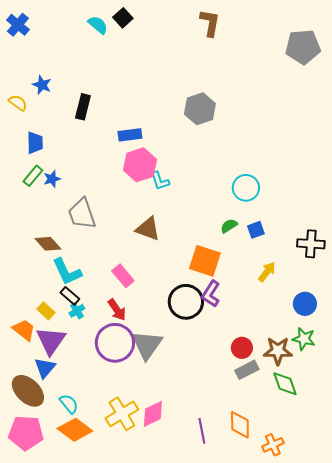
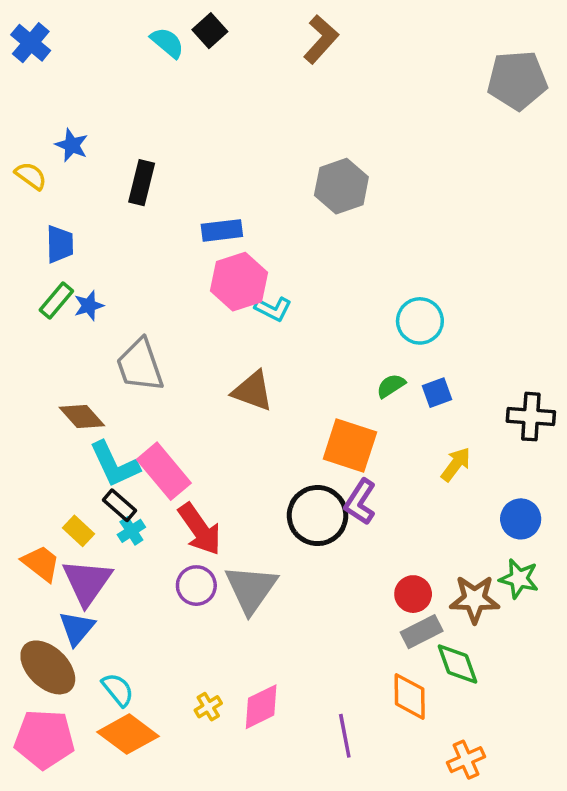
brown L-shape: (210, 23) -> (321, 39), moved, turned 32
cyan L-shape: (160, 181) -> (273, 309), turned -45
pink rectangle: (123, 276) -> (164, 471), moved, size x1.4
red arrow: (117, 310) -> (200, 529), size x1.4
purple circle: (115, 343) -> (196, 586), size x0.6
green diamond: (285, 384) -> (457, 664), moved
yellow cross: (122, 414) -> (208, 707), size x0.5
orange diamond: (240, 425) -> (410, 696), moved

